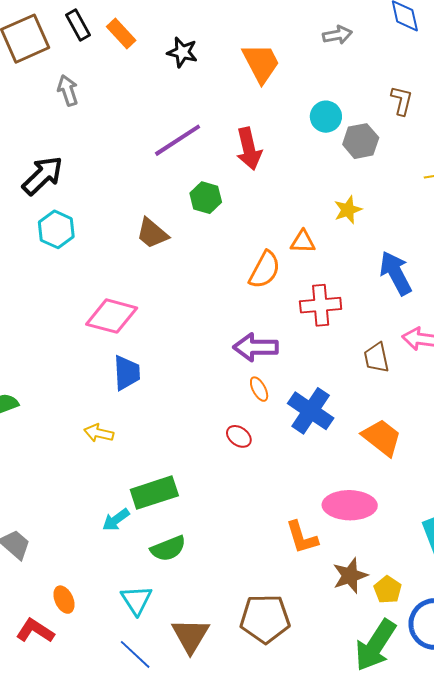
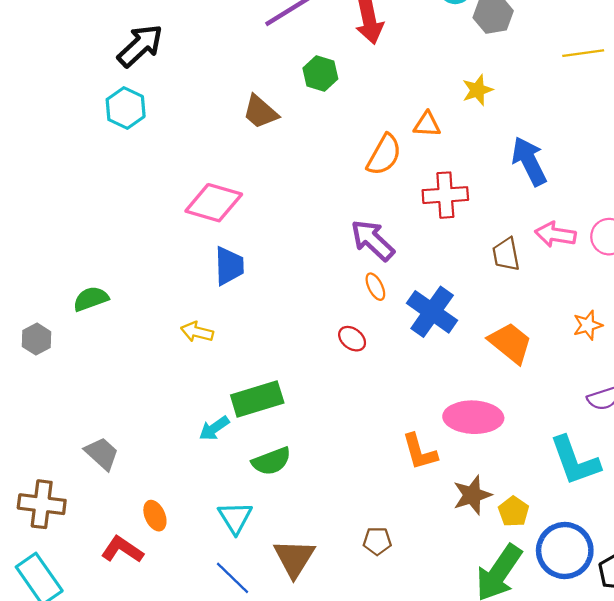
cyan hexagon: (56, 229) -> (126, 108), moved
purple arrow: (256, 347) -> (373, 240), turned 42
brown pentagon: (265, 619) -> (377, 541), size x0.5

